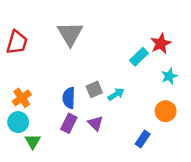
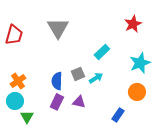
red star: (161, 44) -> (133, 24), moved
cyan rectangle: (139, 57) -> (102, 52), moved
cyan star: (169, 76) -> (140, 63), size x1.5
purple triangle: (95, 123) -> (79, 102), turned -32

